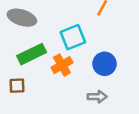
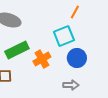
cyan square: (73, 37) -> (64, 36), moved

